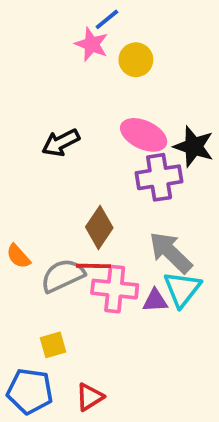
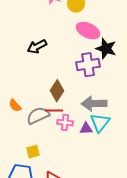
pink ellipse: (144, 135) -> (88, 31), moved
gray arrow: (171, 252) -> (94, 104), turned -45
pink cross: (115, 289) -> (65, 123), size x0.7

